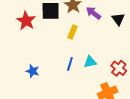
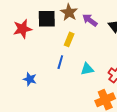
red star: (26, 21) -> (22, 29), turned 30
blue line: (70, 64) -> (60, 62), moved

